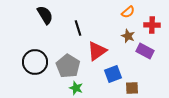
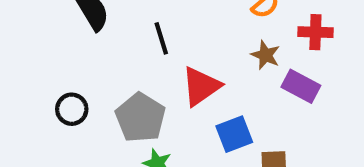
black circle: (35, 62) -> (72, 109), size x0.6

